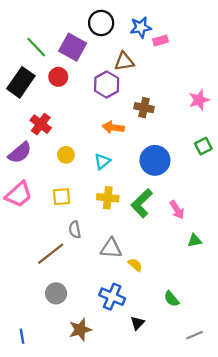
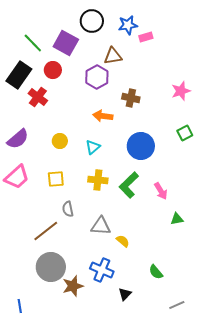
red cross: (41, 124) -> (38, 97), moved
gray circle: (56, 293) -> (51, 267), size x1.5
brown star: (80, 330) -> (73, 286), moved

